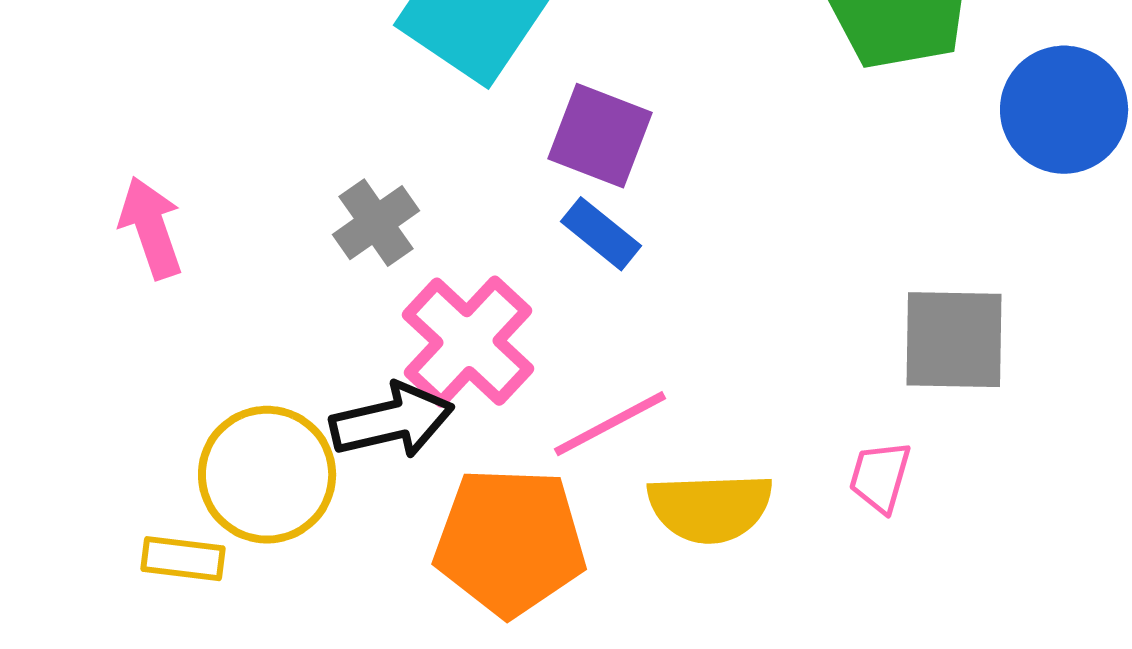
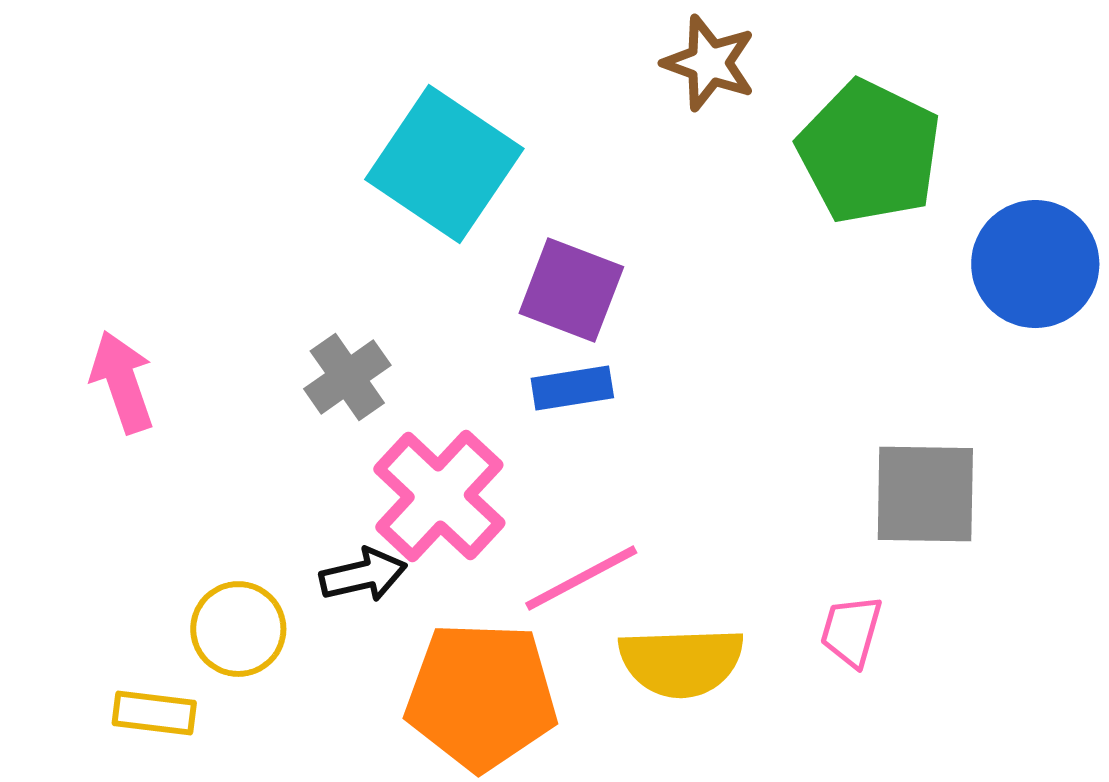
blue rectangle: (601, 234) -> (572, 388), turned -48
black arrow: (392, 421) -> (363, 575), size x0.7
yellow circle: (267, 475) -> (238, 629), size x0.7

